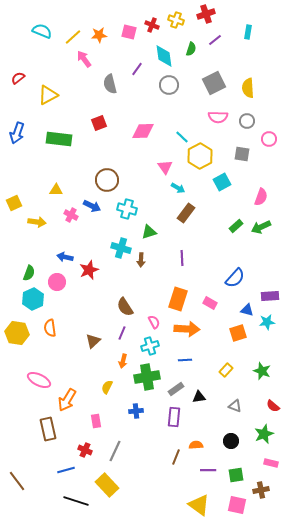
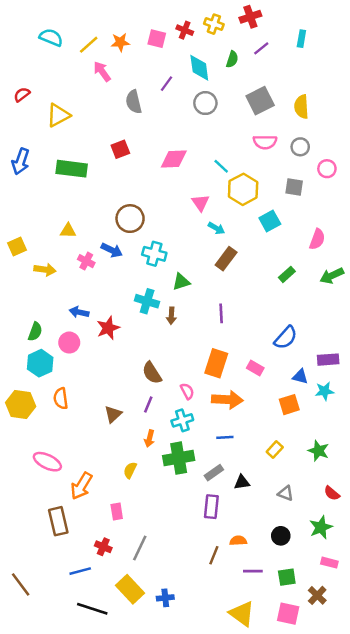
green arrow: (261, 227) -> (332, 276), moved
blue cross: (136, 411) -> (165, 598), moved
brown cross: (261, 490) -> (317, 595), turned -35

